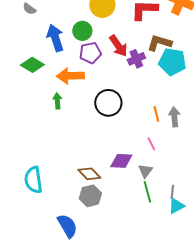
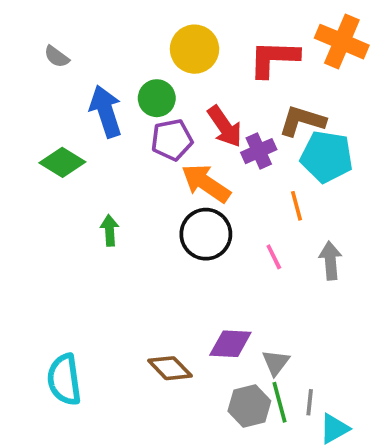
orange arrow: (70, 76) -> (206, 183), moved, turned 36
orange line: (156, 114) -> (296, 206), moved
pink line: (151, 144) -> (274, 257), moved
gray line: (172, 192) -> (310, 402), moved
gray hexagon: (90, 196) -> (249, 406), moved

